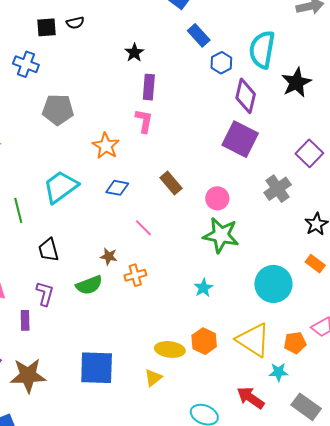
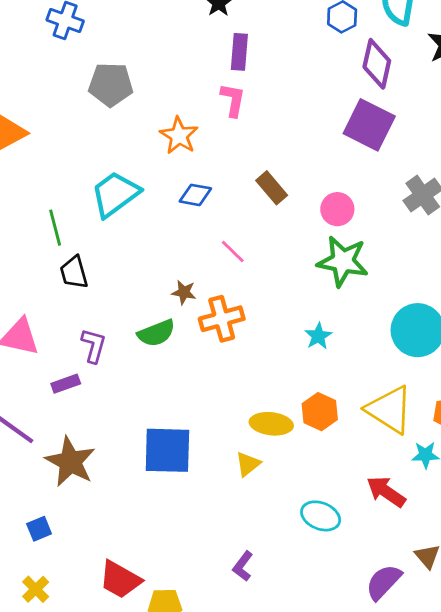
black trapezoid: (48, 250) -> (74, 272), moved
orange cross: (135, 275) -> (222, 319), size x1.4
purple rectangle: (25, 320) -> (66, 384), turned 72
brown star: (28, 375) -> (70, 462), turned 30

